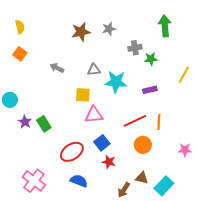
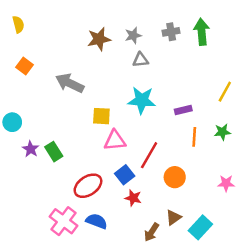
yellow semicircle: (20, 27) -> (18, 24), moved
gray cross: (135, 48) -> (171, 32), moved
green star: (151, 59) -> (222, 132), moved
gray arrow: (57, 68) -> (70, 83), size x1.6
gray triangle: (94, 70) -> (141, 60), moved
red line: (135, 121) -> (149, 155), moved, turned -35
orange line: (159, 122) -> (194, 137), moved
brown triangle: (142, 178) -> (174, 218), turned -48
pink cross: (34, 181) -> (64, 221), moved

